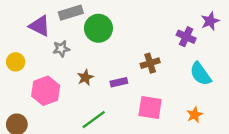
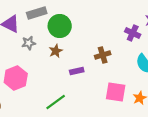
brown star: (85, 77) -> (56, 51), moved
pink square: (150, 108) -> (116, 92), moved

